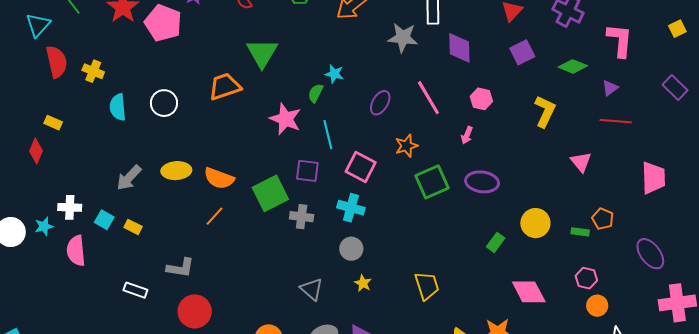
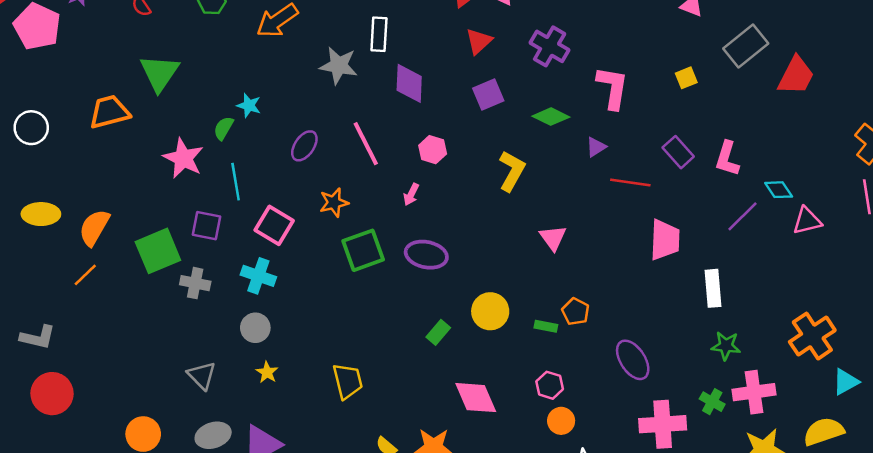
red line: (616, 121) -> (630, 183), moved
orange semicircle: (219, 178) -> (94, 227), turned 96
pink trapezoid: (653, 178) -> (665, 240), moved

